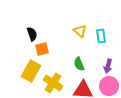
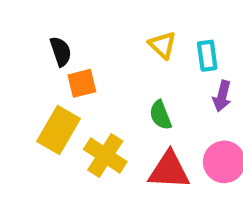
purple arrow: (108, 66) -> (222, 96), moved

